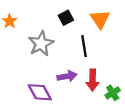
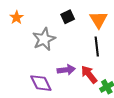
black line: (84, 46) -> (97, 47), moved
red arrow: (93, 80) -> (89, 74), turned 138

